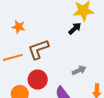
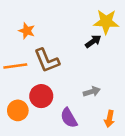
brown L-shape: (38, 49) -> (47, 60), turned -100

